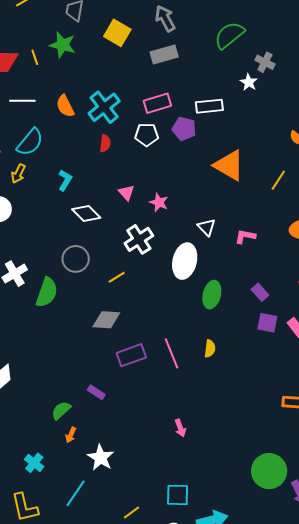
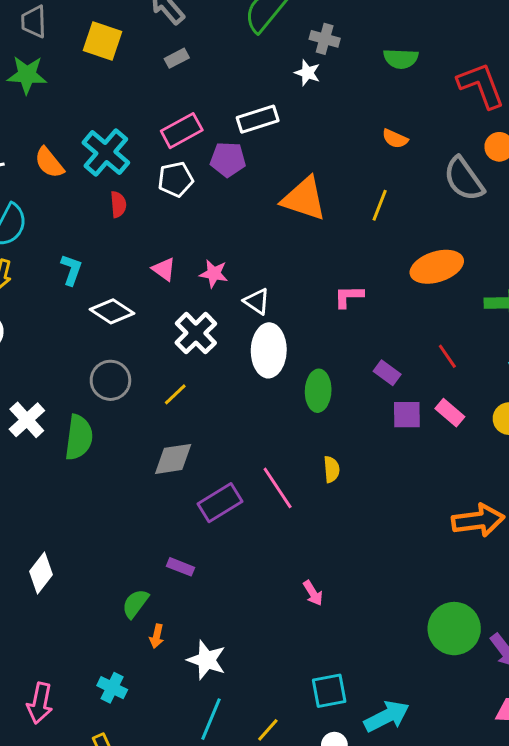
gray rectangle: (164, 55) -> (177, 58), size x0.6
white triangle: (207, 227) -> (257, 301), moved
cyan line: (76, 493) -> (211, 719), moved

